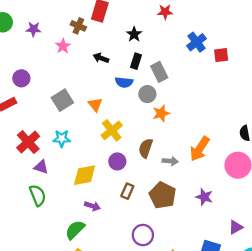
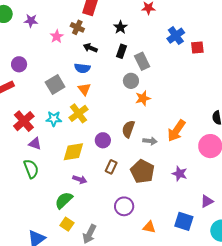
brown cross: (78, 26) -> (77, 27), moved
blue semicircle: (124, 82) -> (82, 68), moved
yellow cross: (112, 130) -> (79, 113), moved

